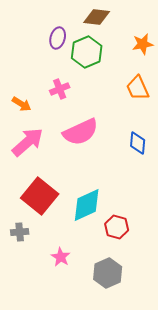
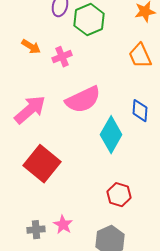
orange arrow: (22, 104) -> (31, 47), moved
cyan diamond: (87, 205) -> (111, 135), moved, turned -36
gray cross: (20, 232) -> (36, 230), moved

